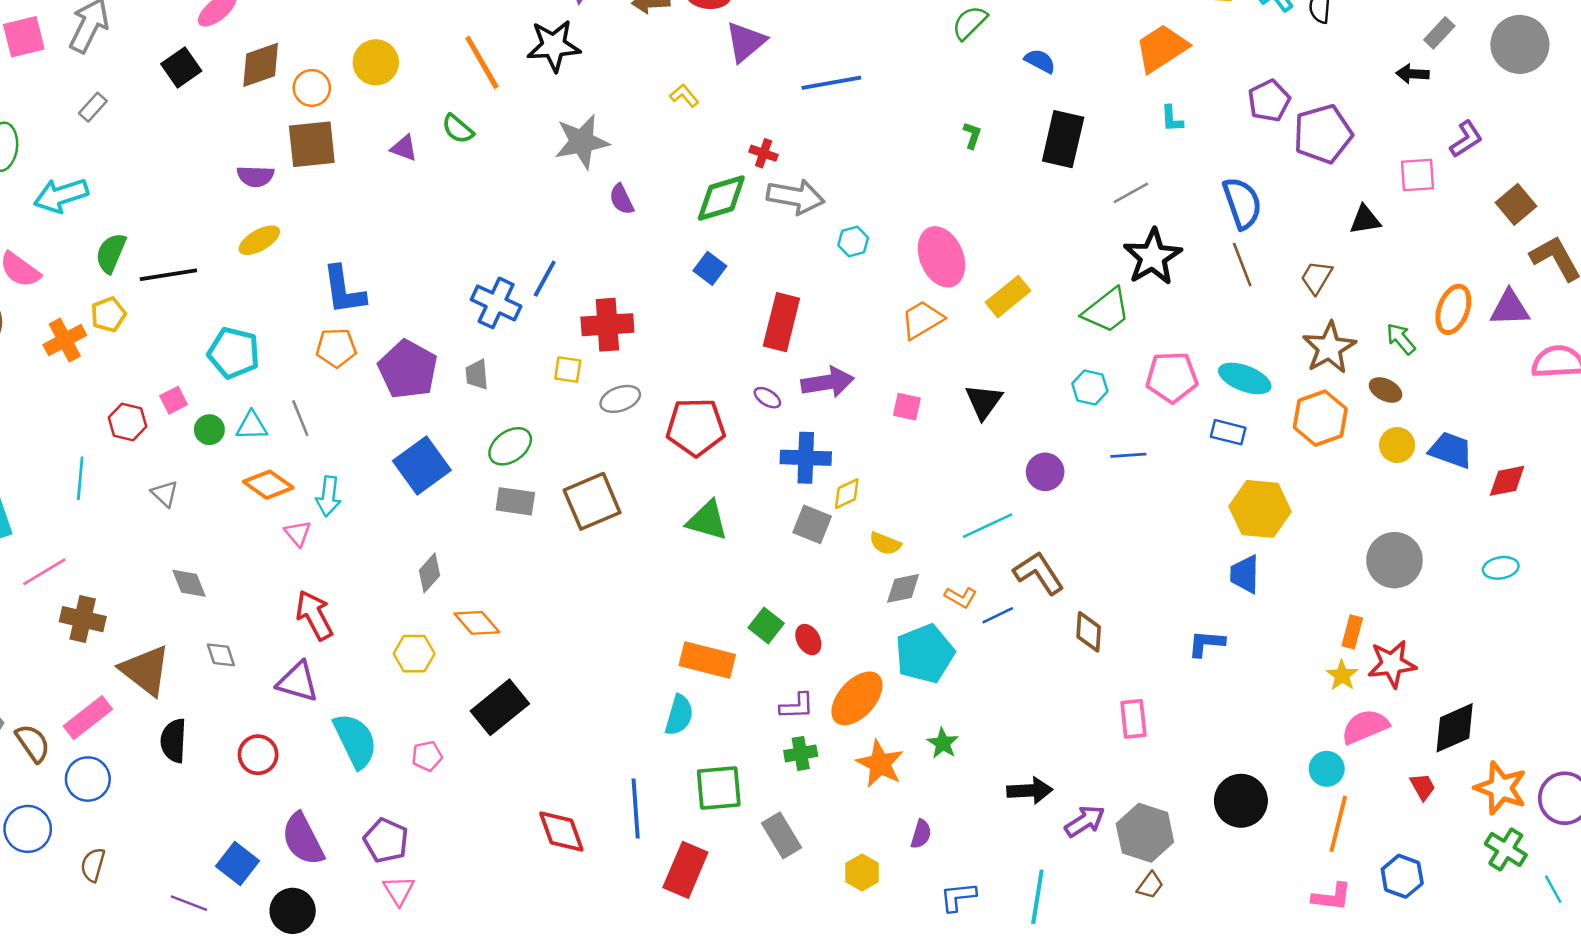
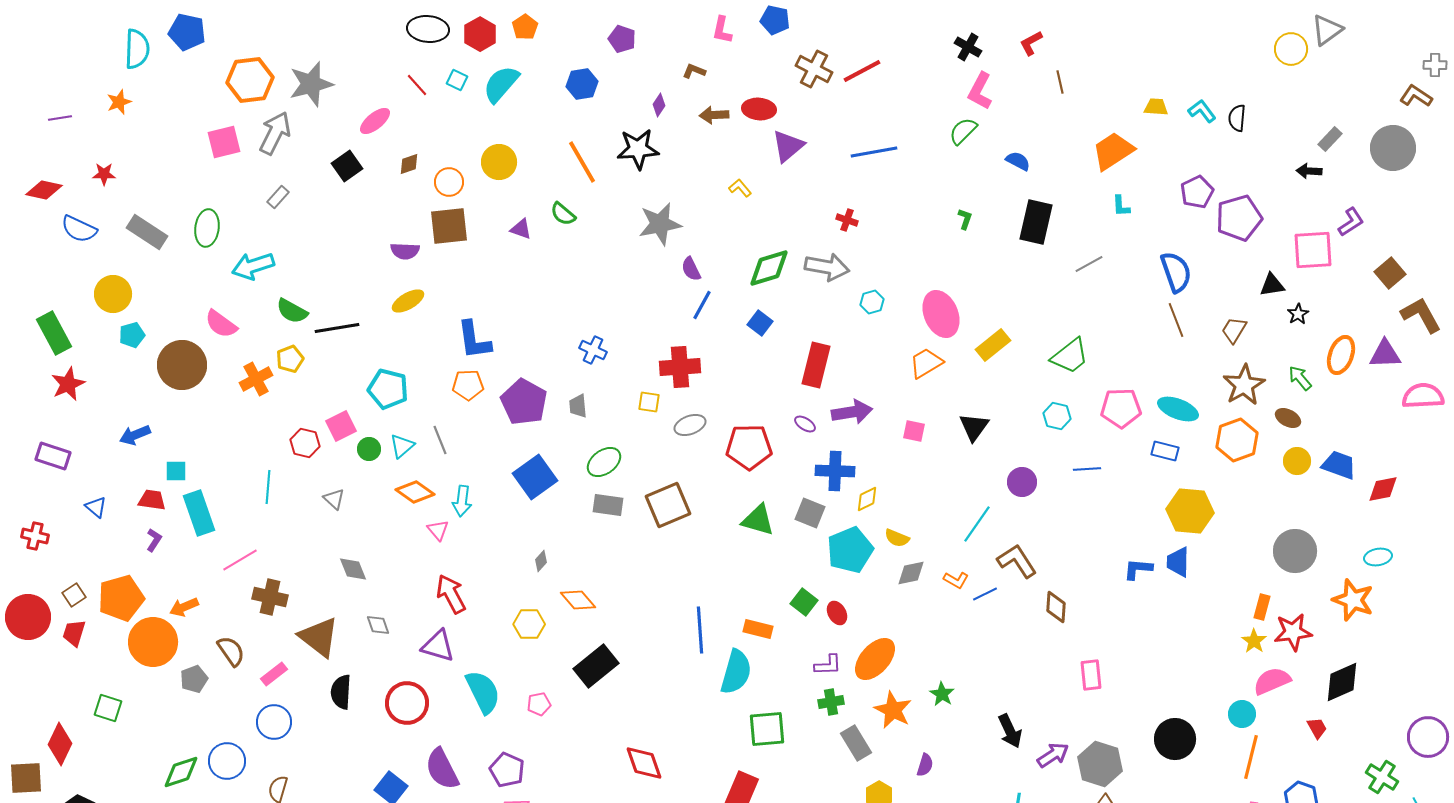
brown diamond: (261, 65) -> (409, 164), size x0.6
blue line: (831, 83) -> (874, 152), moved
red cross: (764, 153) -> (847, 220), moved
pink square: (1418, 175) -> (1313, 250), size x1.4
green semicircle: (111, 253) -> (292, 311), turned -84
black star: (1153, 257) -> (1298, 314), moved, size x0.5
blue line: (545, 279) -> (702, 305), moved
blue cross: (496, 303) -> (593, 350), size x0.7
pink square: (174, 400) -> (341, 426), size x1.4
cyan triangle: (252, 426) -> (402, 446), turned -40
gray square: (812, 524) -> (810, 513), moved
cyan line: (988, 526) -> (977, 524), turned -30
gray diamond: (430, 573) -> (541, 561), size x0.7
blue L-shape: (1206, 643) -> (1138, 569), moved
cyan pentagon: (925, 654) -> (850, 550), moved
orange rectangle: (707, 660) -> (758, 629), size x0.7
cyan semicircle: (679, 715) -> (736, 672), size x1.4
pink rectangle: (88, 718) -> (274, 674), size x0.7
brown semicircle: (33, 743) -> (231, 651), moved
red circle: (258, 755) -> (407, 703), size x1.4
orange star: (1501, 788) -> (1353, 600), moved
black arrow: (1030, 791) -> (1010, 731), turned 68
blue line: (636, 808) -> (700, 630), moved
gray rectangle: (781, 835) -> (856, 743), moved

